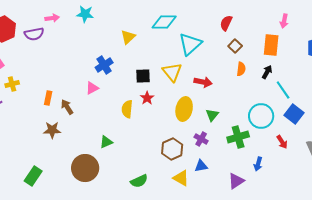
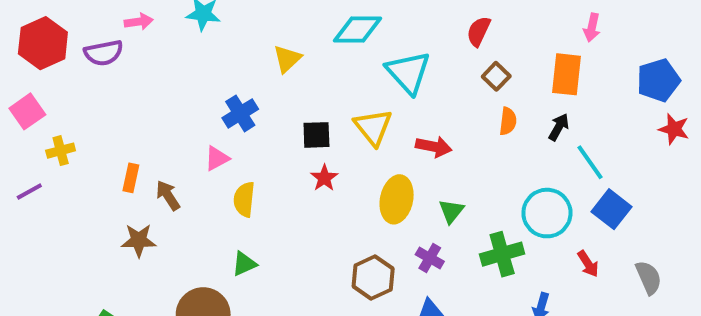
cyan triangle: (190, 44) -> (408, 72), turned -30
yellow semicircle: (127, 109) -> (244, 199), moved

